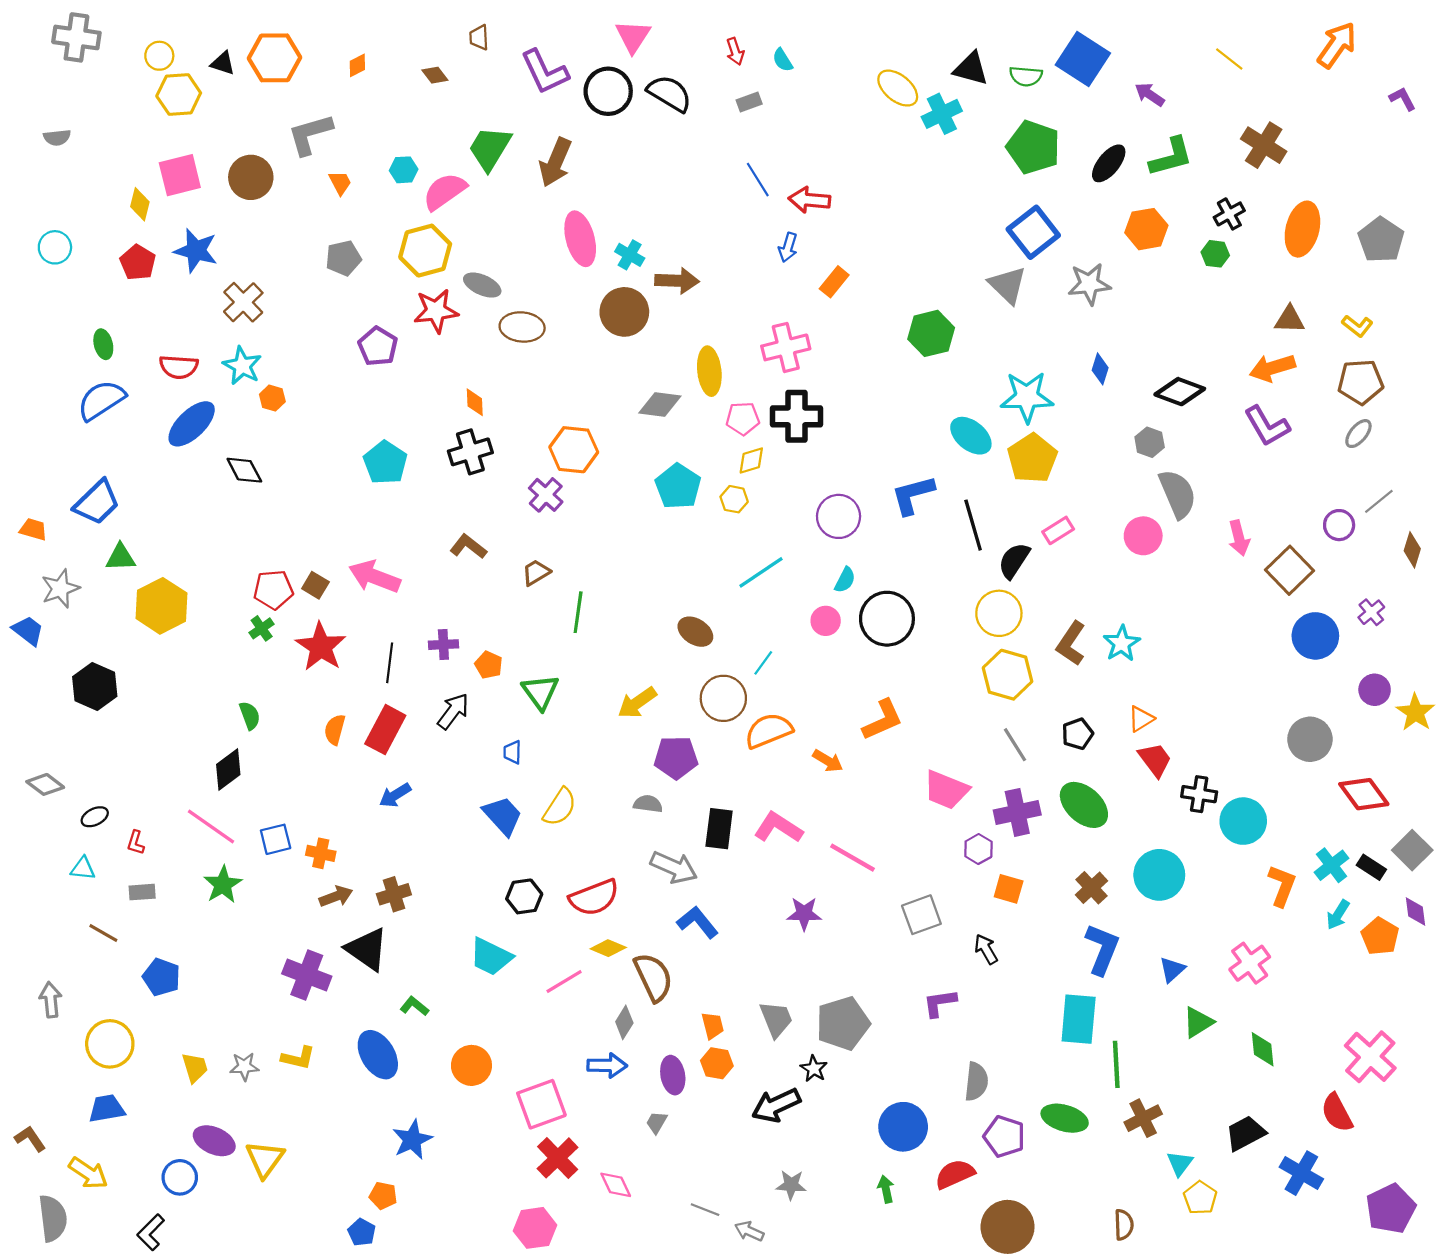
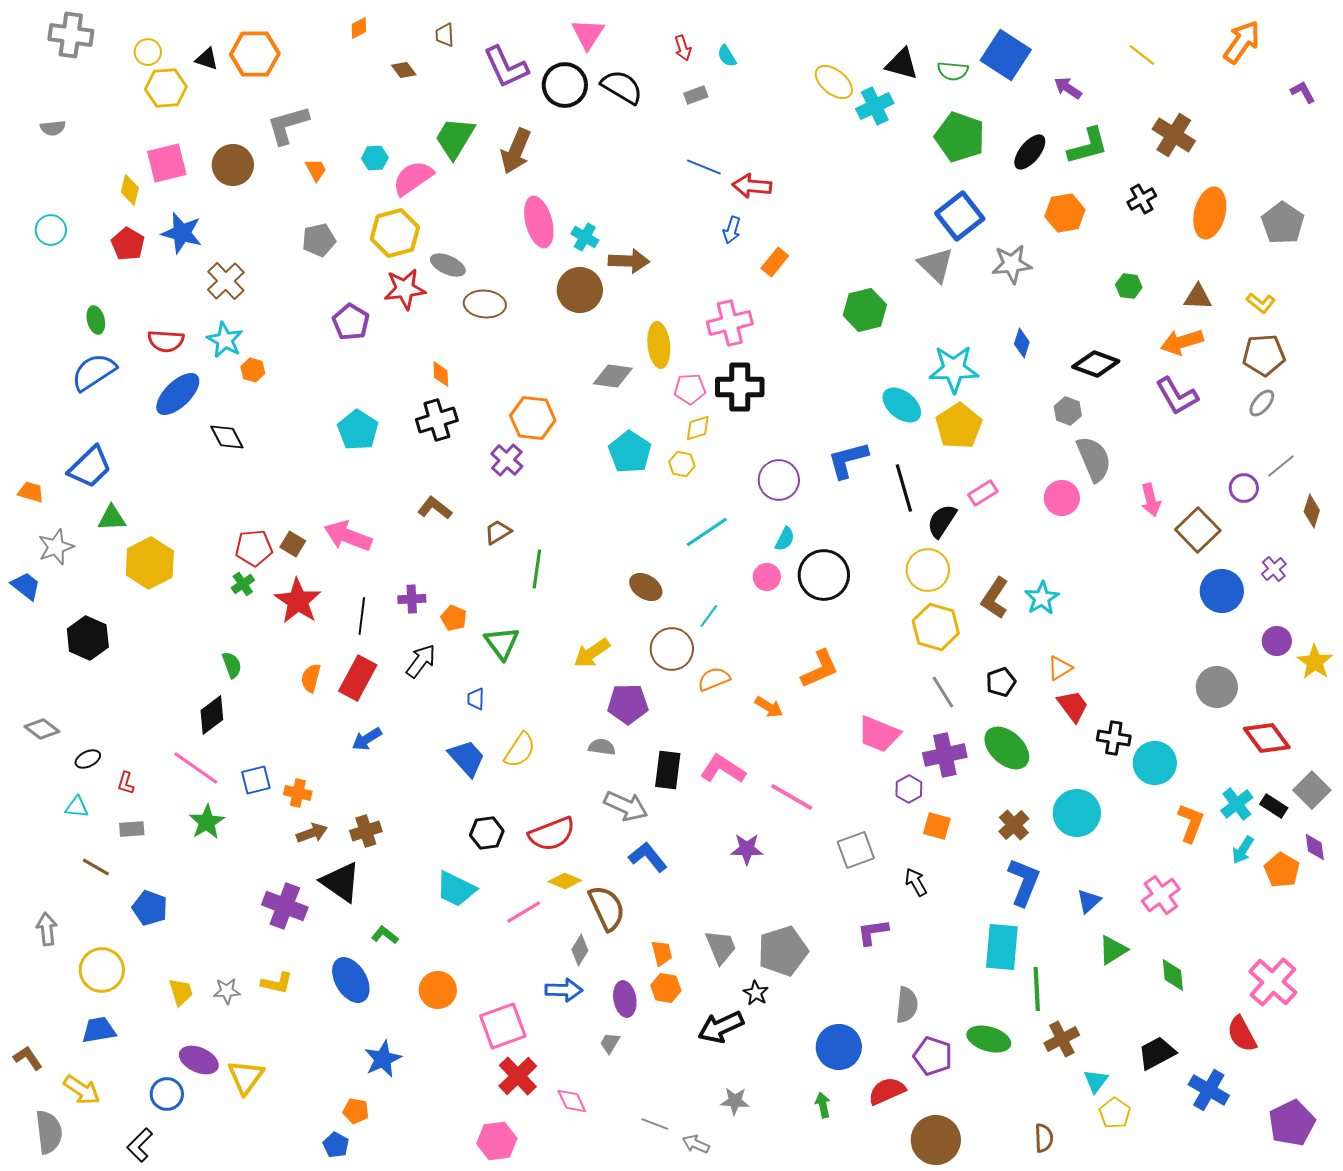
orange diamond: (357, 65) -> (359, 28), moved
blue line: (758, 180) -> (704, 167), turned -36
green hexagon: (1215, 254) -> (1129, 286), moved
orange semicircle: (769, 731) -> (714, 679), size x0.7

